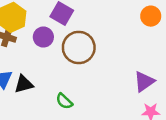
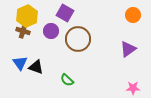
purple triangle: (144, 82) -> (128, 49), moved
black triangle: (24, 84) -> (36, 67), turned 35

